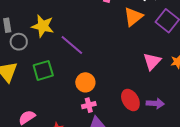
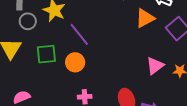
orange circle: (85, 82) -> (75, 62), moved

